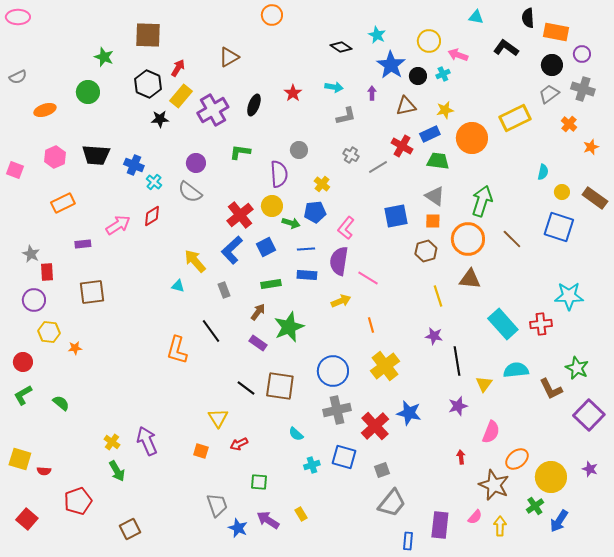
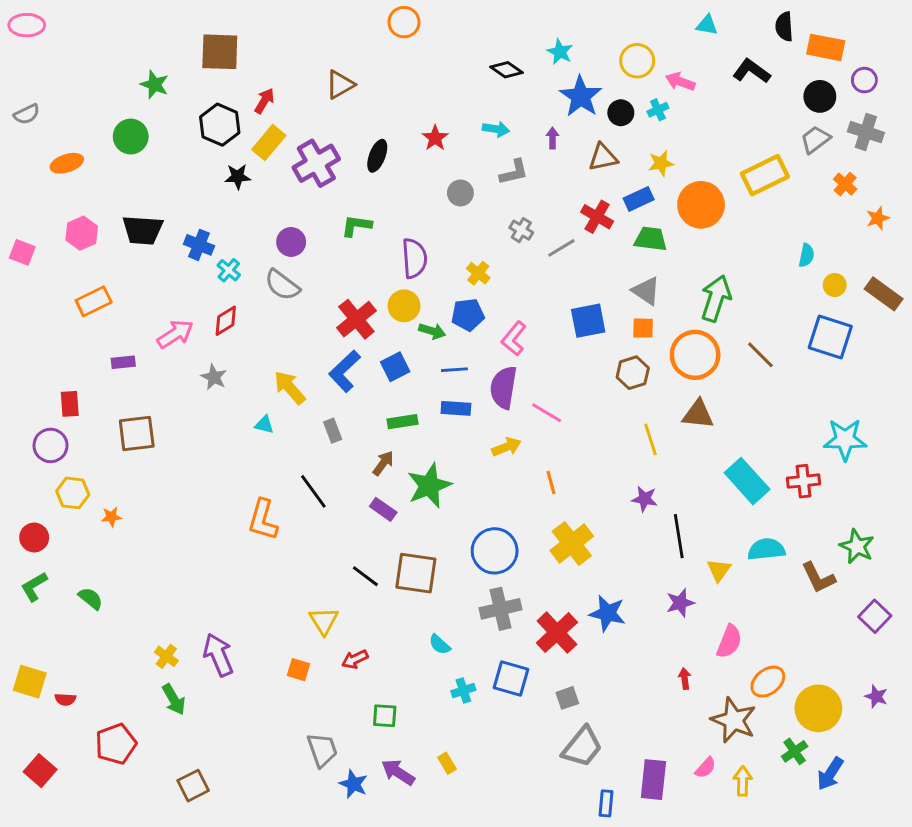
gray circle: (299, 150) -> (460, 193), moved
gray star: (31, 254) -> (214, 377), moved
purple square: (589, 415) -> (875, 616), size x0.7

